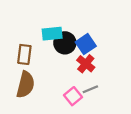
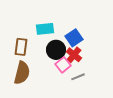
black circle: (65, 43) -> (56, 50), moved
pink square: (73, 96) -> (63, 65), moved

